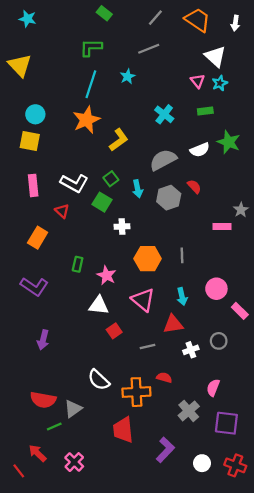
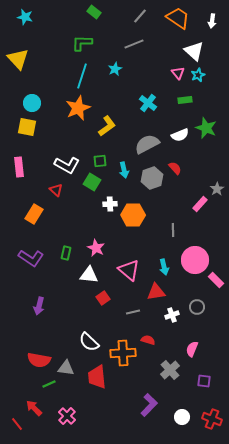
green square: (111, 179) -> (100, 161), turned 32
pink rectangle: (33, 185) -> (19, 167), moved
pink rectangle: (222, 227) -> (200, 204), turned -49
gray line: (182, 255) -> (173, 230), moved
orange hexagon: (148, 259) -> (133, 215), moved
green rectangle: (78, 264) -> (66, 253), moved
pink circle: (216, 289) -> (195, 260), size x1.4
gray triangle: (73, 409) -> (66, 368), turned 42
purple square: (226, 423) -> (204, 381), size x0.6
red trapezoid: (123, 430) -> (97, 377), moved

